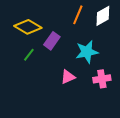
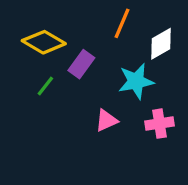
white diamond: (103, 16) -> (161, 44), moved

